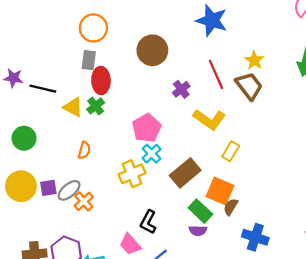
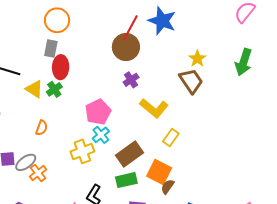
brown circle: (152, 50) -> (126, 47), moved
red line: (216, 74) -> (130, 28), moved, turned 48
green rectangle: (200, 211) -> (126, 180), moved, turned -60

